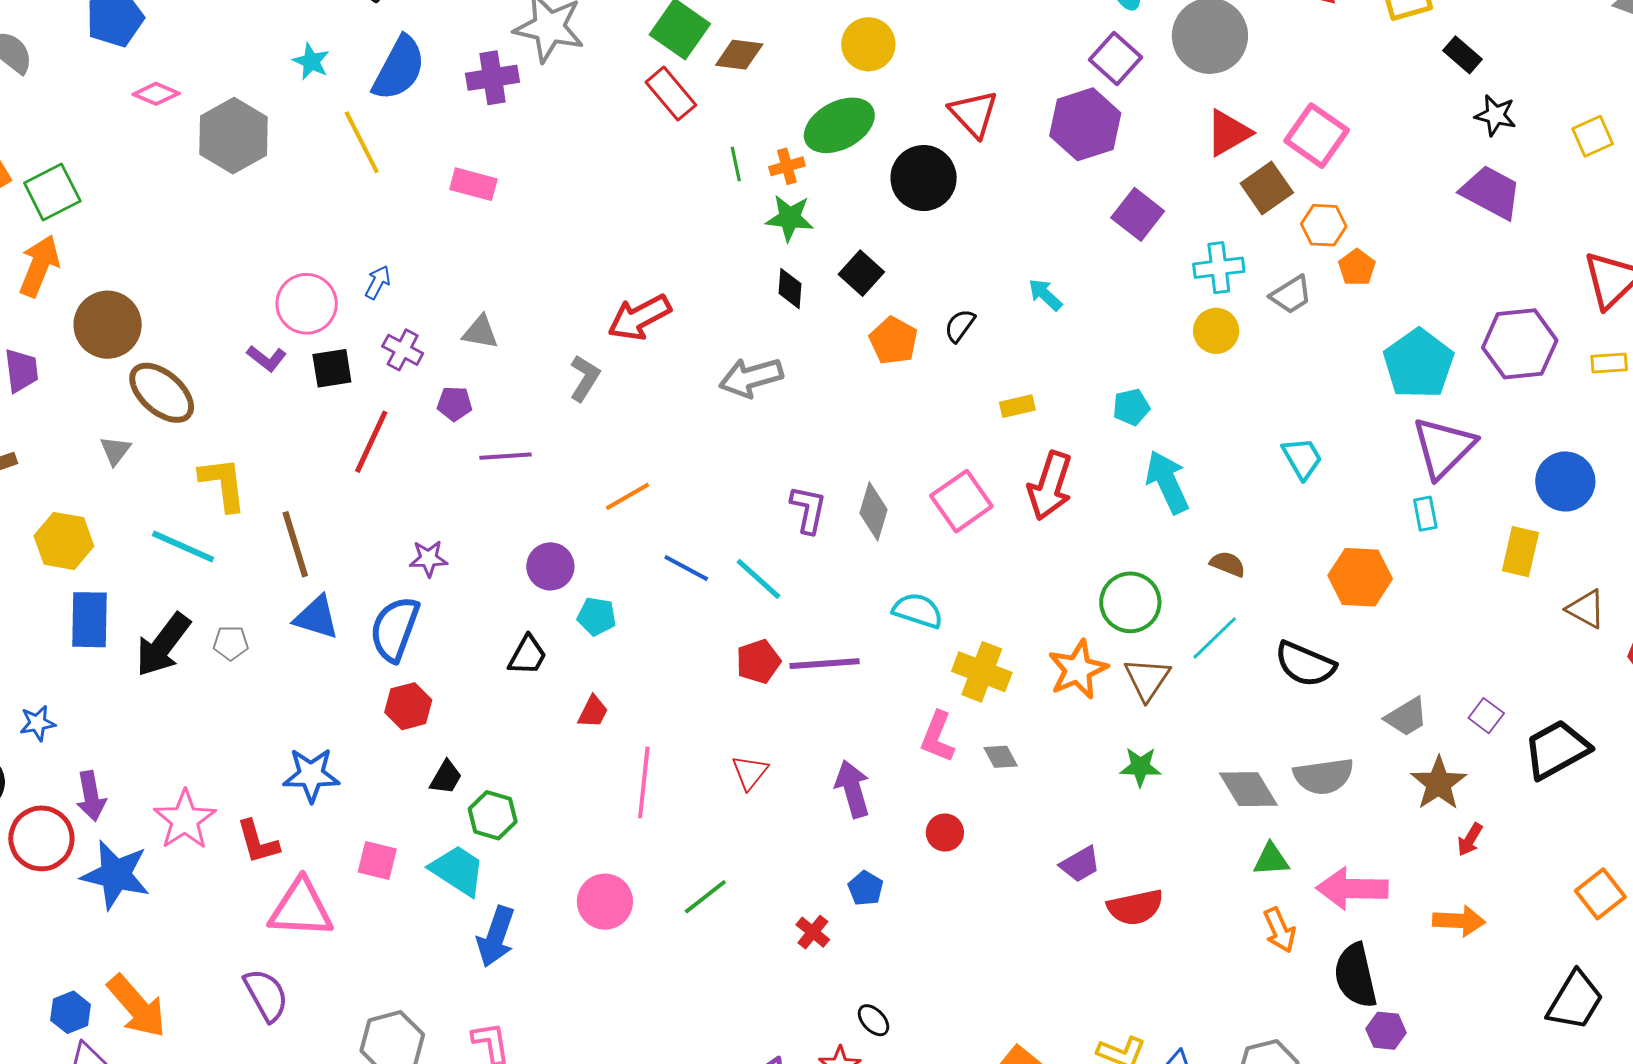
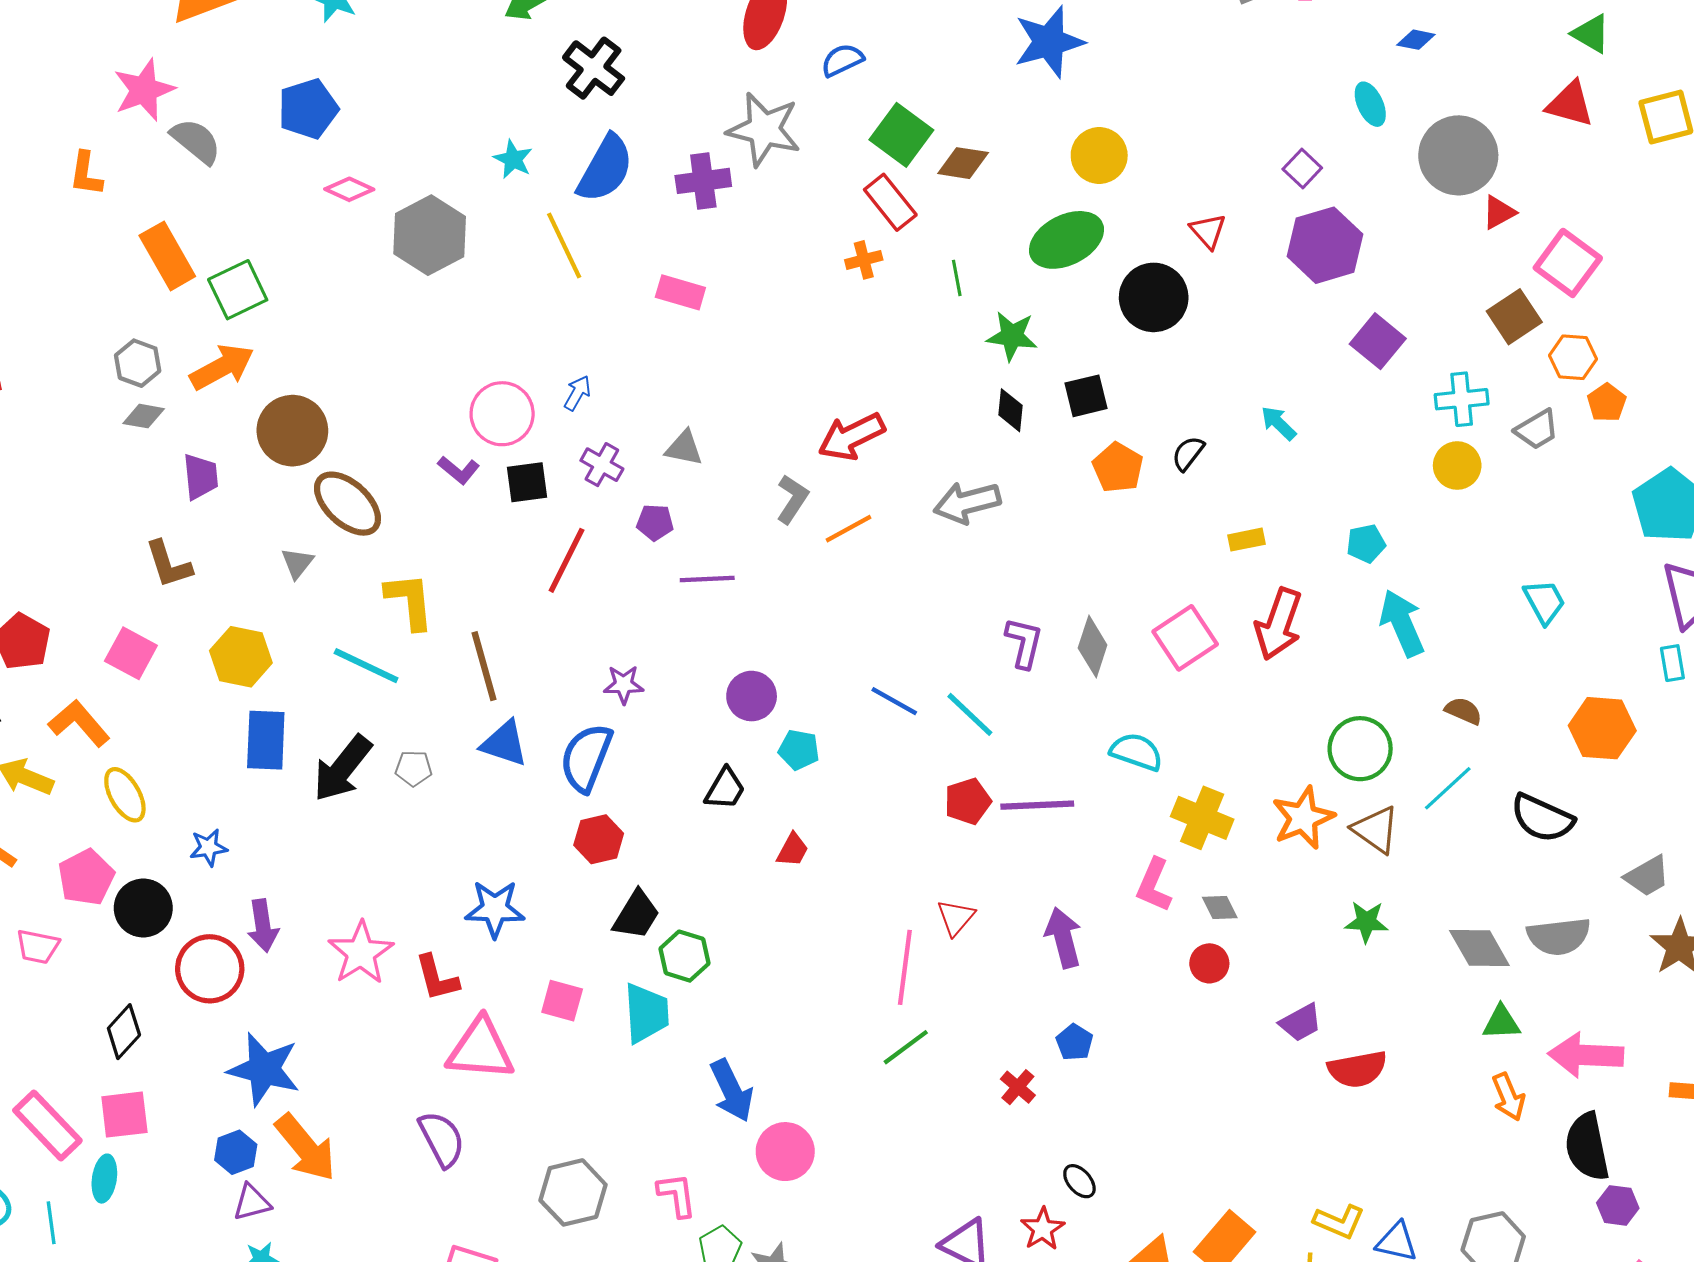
purple square: (1116, 59) -> (1302, 168), moved, size x0.7
red triangle: (974, 114) -> (1208, 231), size x0.7
red triangle: (1228, 133) -> (1499, 212), moved, size x0.7
orange cross: (787, 166) -> (864, 260), moved
orange arrow: (39, 266) -> (222, 367), turned 38
black square: (861, 273) -> (1086, 396), turned 33
orange line: (628, 496) -> (849, 529), moved
brown triangle: (1147, 679) -> (1376, 830), turned -30
black trapezoid: (446, 777) -> (636, 915), size x1.4
pink line: (644, 782) -> (905, 967), moved
red circle: (945, 832) -> (1209, 963), moved
cyan trapezoid: (458, 870) -> (646, 1013), turned 52
blue star: (116, 875) -> (264, 1069), moved
pink circle: (605, 902) -> (785, 1152), moved
blue arrow: (496, 937) -> (732, 1090), moved, turned -46

